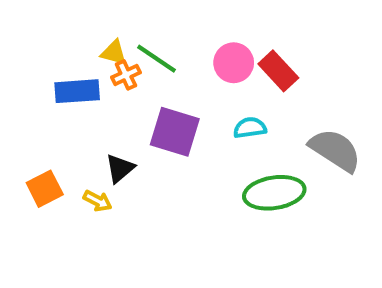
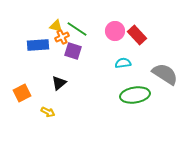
purple square: (175, 132) -> (73, 51), moved, size x0.7
yellow arrow: (98, 201) -> (48, 112), moved

